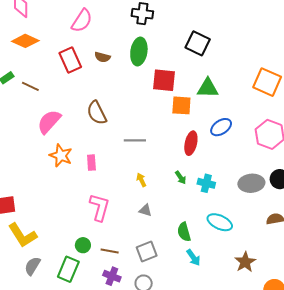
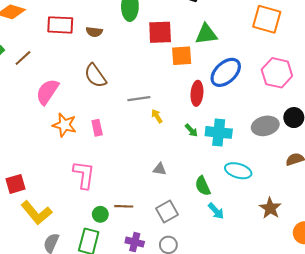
brown semicircle: (102, 57) -> (94, 32), moved
red rectangle: (70, 60) -> (60, 25), turned -55
brown line: (30, 86) -> (23, 58), turned -60
blue ellipse: (221, 127) -> (226, 72), size x1.4
yellow arrow: (141, 180) -> (157, 116), moved
cyan cross: (206, 183) -> (219, 132), size x1.4
pink L-shape: (99, 207) -> (84, 175), moved
brown line: (110, 251) -> (124, 206), moved

